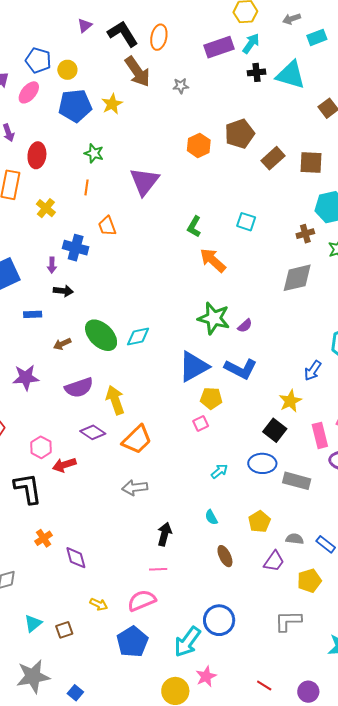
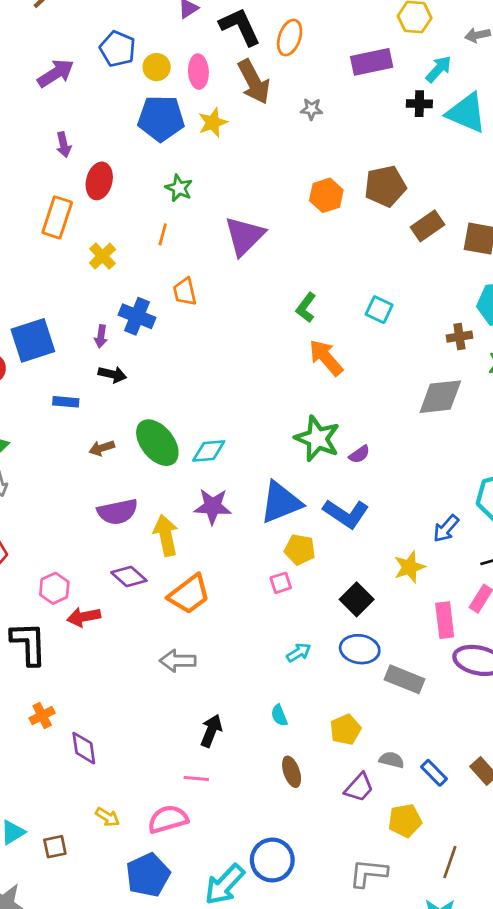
cyan arrow: (251, 44) -> (439, 69), moved
pink ellipse: (29, 92) -> (198, 72), moved, turned -50
purple star: (26, 378) -> (213, 506), moved
black square: (275, 430) -> (357, 599), moved

